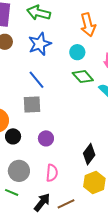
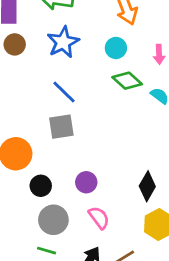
black circle: (13, 136) -> (41, 186), moved
purple circle: (46, 138) -> (86, 182), moved
pink semicircle: (52, 173) -> (99, 218), turned -36

